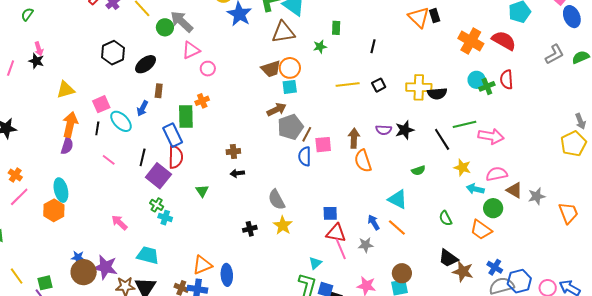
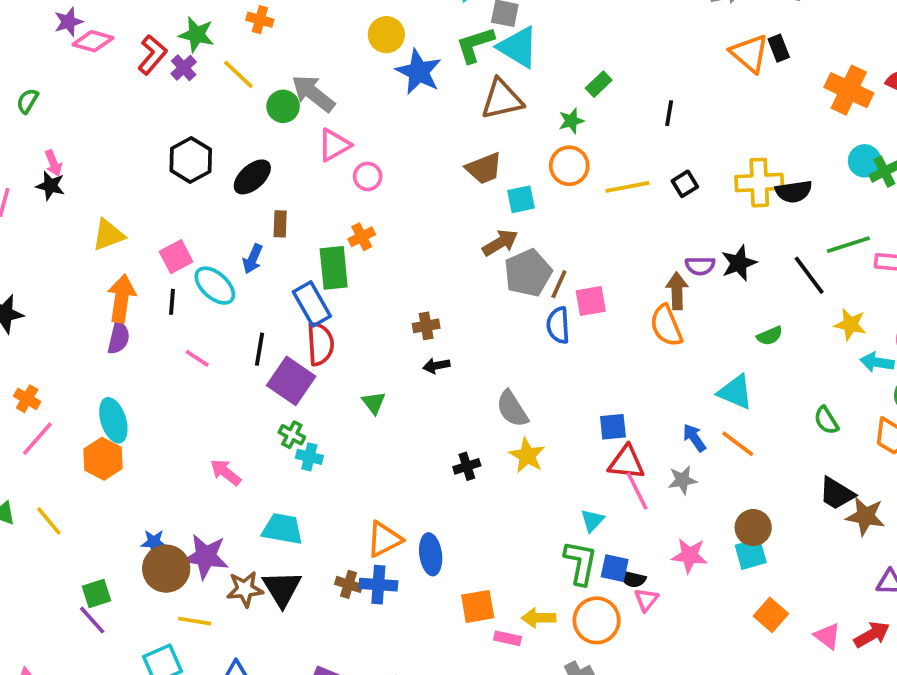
green rectangle: (336, 28) -> (599, 84), turned 48
orange circle: (290, 68) -> (569, 166), moved
brown arrow: (354, 138) -> (677, 291), moved
yellow line: (17, 276) -> (49, 521), moved

